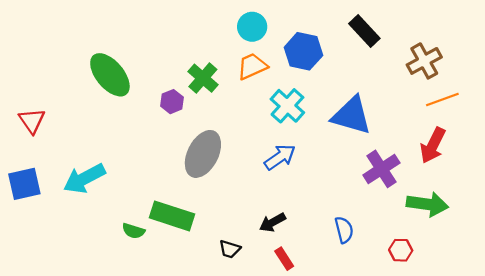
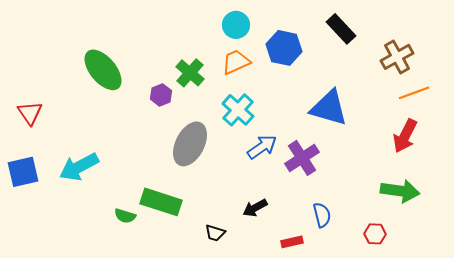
cyan cross: (287, 106) -> (238, 110), moved
purple cross: (381, 169) -> (302, 158), moved
red rectangle: (284, 259) -> (292, 242), moved, turned -70

